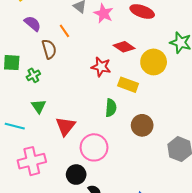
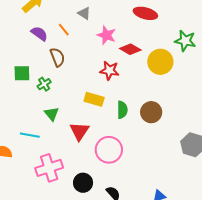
pink star: (104, 13) -> (106, 35), moved
orange line: (64, 31) -> (64, 30), moved
yellow rectangle: (128, 85) -> (94, 99), moved
brown circle: (142, 125) -> (151, 112), moved
black circle: (76, 175) -> (83, 183), moved

